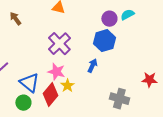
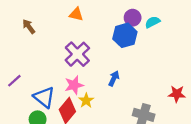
purple circle: (109, 19) -> (133, 18), moved
blue hexagon: (104, 41) -> (125, 35), moved
pink star: (56, 72) -> (74, 85), turned -30

